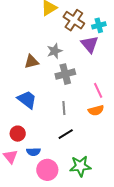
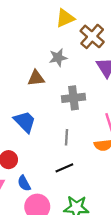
gray star: (55, 51) -> (58, 58), moved
blue semicircle: (33, 152) -> (24, 183), turned 56

